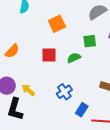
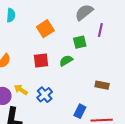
yellow arrow: (28, 90) -> (21, 90), moved
blue cross: (64, 92) -> (45, 95), moved

